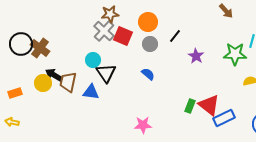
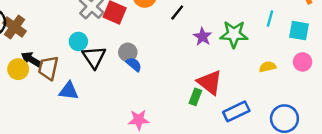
gray circle: (150, 44) -> (128, 52), moved
green star: (235, 54) -> (234, 34), moved
blue semicircle: (148, 74) -> (134, 64), moved
blue triangle: (91, 92) -> (69, 91), moved
red triangle: (209, 105) -> (210, 82), moved

